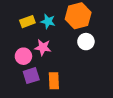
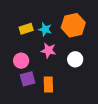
white circle: (86, 42) -> (75, 59), moved
pink star: (43, 47) -> (48, 50), moved

